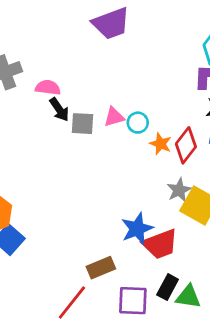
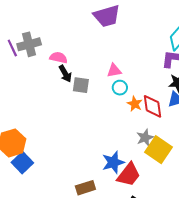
pink triangle: (114, 117) -> (114, 71), moved
red diamond: (186, 145) -> (153, 106), turned -50
red trapezoid: (160, 244) -> (129, 175), turned -36

